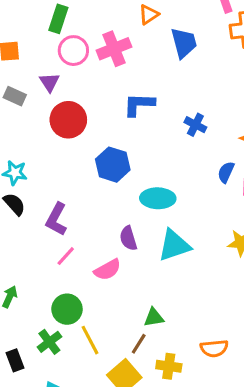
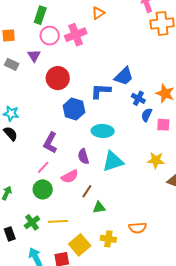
blue trapezoid: (184, 43) -> (124, 76), moved, turned 60
blue L-shape: (139, 104) -> (101, 91), moved
red circle: (68, 120) -> (58, 78), moved
blue cross: (195, 125) -> (138, 98), moved
purple L-shape: (56, 219) -> (50, 143), moved
green circle: (67, 309) -> (43, 189), moved
yellow line: (90, 340) -> (58, 221), turned -66
brown line: (139, 344) -> (87, 191), moved

